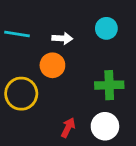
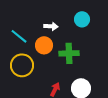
cyan line: (17, 34) -> (19, 36), moved, turned 30
green cross: (109, 85) -> (69, 53), moved

